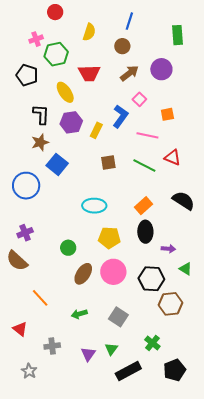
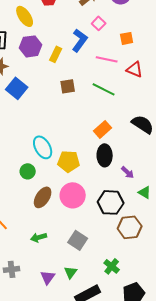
red triangle: (172, 157) -> (135, 69), moved
cyan ellipse: (94, 206) -> (43, 147), moved, turned 60
purple arrow: (168, 249) -> (128, 172), turned 40

